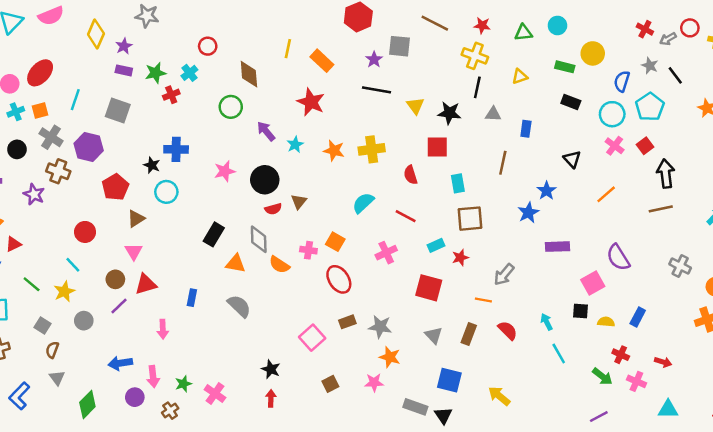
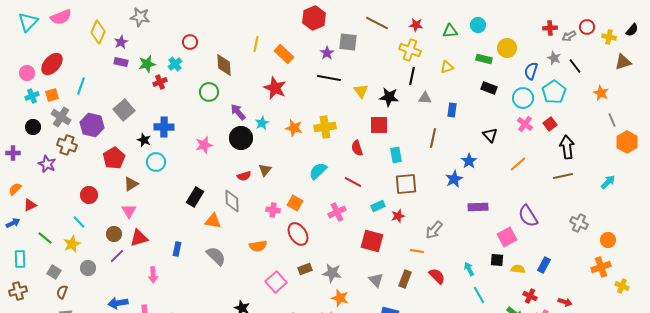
red cross: (645, 29) -> (550, 28), turned -32
gray square: (118, 111) -> (124, 110), moved, turned 30
black circle: (265, 180) -> (241, 138), moved
orange semicircle: (279, 265) -> (258, 246), moved, turned -42

